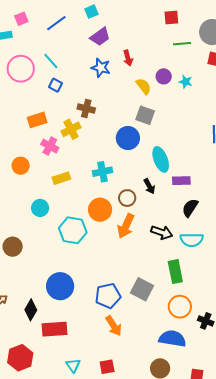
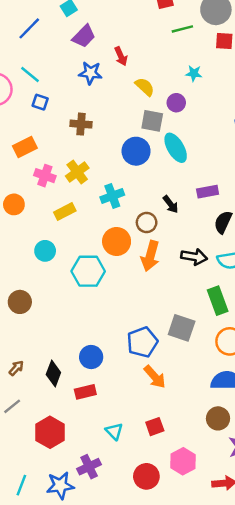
purple circle: (164, 76) -> (176, 103), moved
yellow cross: (71, 129) -> (77, 172), moved
cyan ellipse: (161, 159) -> (176, 148), moved
blue circle: (60, 286) -> (91, 357), moved, size x0.7
red rectangle: (55, 329) -> (85, 392), size x0.7

